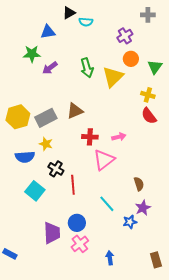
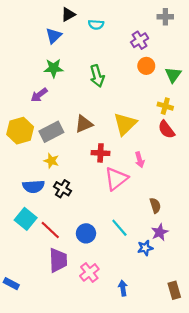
black triangle: (69, 13) -> (68, 15), moved
blue triangle: (48, 32) -> (54, 36), turned -35
green star: (32, 54) -> (54, 68), moved
purple arrow: (50, 68) -> (39, 95), moved
yellow triangle: (113, 77) -> (125, 124), moved
pink arrow: (119, 137) -> (140, 160), moved, turned 88
blue semicircle: (25, 157) -> (34, 186), moved
red line: (73, 185) -> (50, 230), moved, turned -42
cyan square: (35, 191) -> (26, 219), moved
blue circle: (77, 223) -> (86, 233), moved

